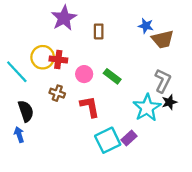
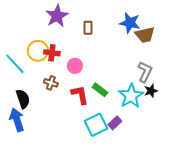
blue star: (146, 26) -> (130, 23), size x1.5
green rectangle: (112, 76) -> (100, 90), moved
blue arrow: (19, 135) -> (17, 120), size x1.6

